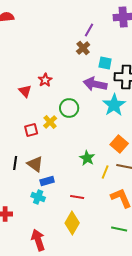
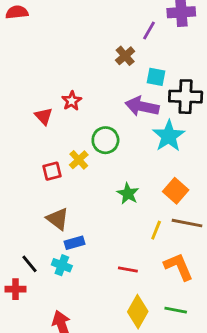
purple line: (89, 30) -> (149, 31), moved
green star: (87, 158) -> (128, 194), moved
black line: (15, 163) -> (30, 264), moved, turned -48
red line: (77, 197) -> (128, 269), moved
yellow diamond: (72, 223) -> (138, 312), moved

